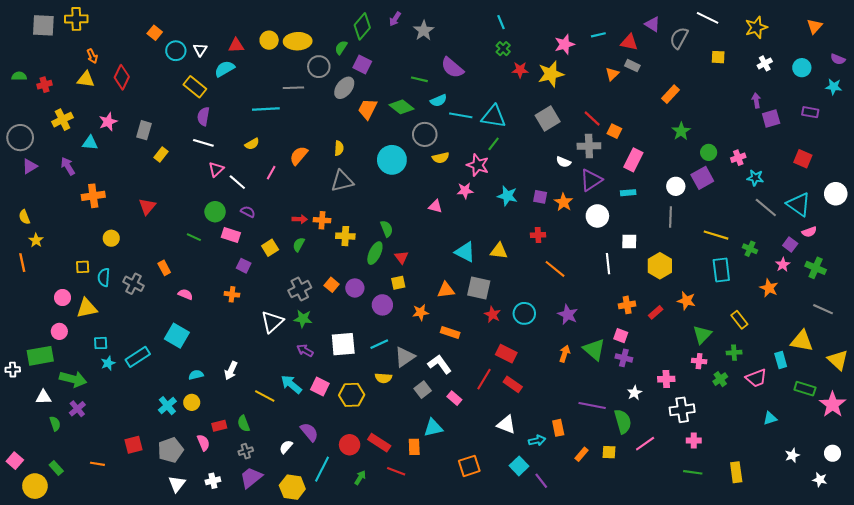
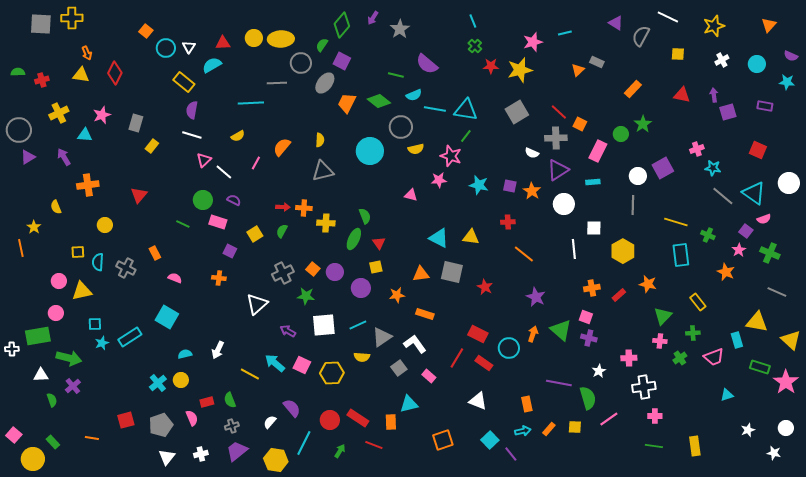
red triangle: (629, 42) -> (682, 95), moved
green circle: (709, 152) -> (621, 134), moved
yellow semicircle: (24, 217) -> (56, 207), moved
cyan circle: (524, 313) -> (509, 348), moved
red star: (493, 314) -> (485, 287), moved
green star: (303, 319) -> (306, 296), moved
cyan arrow: (537, 441) -> (523, 431), moved

